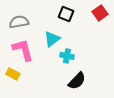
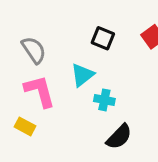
gray semicircle: (19, 22) -> (34, 50), turned 66

